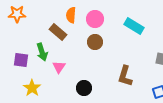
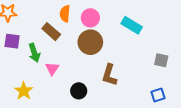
brown circle: (95, 42) -> (90, 42), size x1.5
purple square: (21, 60) -> (12, 41), moved
brown L-shape: (125, 76) -> (109, 75), moved

